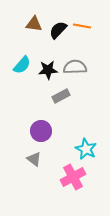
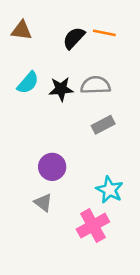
brown triangle: (34, 24) -> (22, 30), moved
gray rectangle: (61, 96) -> (103, 125), moved

